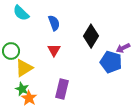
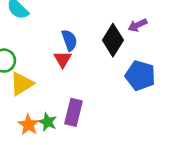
blue semicircle: (54, 23) -> (69, 40), moved
purple arrow: (123, 48) -> (138, 25), moved
green star: (22, 89) -> (48, 122), moved

